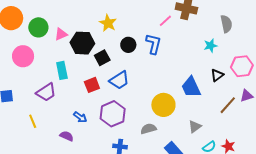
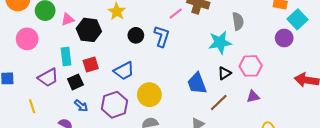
cyan star: (211, 46) -> (220, 42), size x1.6
black square: (102, 58) -> (75, 82), moved
red square: (92, 85) -> (91, 65), moved
yellow circle: (163, 105) -> (149, 95), moved
brown line: (228, 105) -> (219, 103), moved

